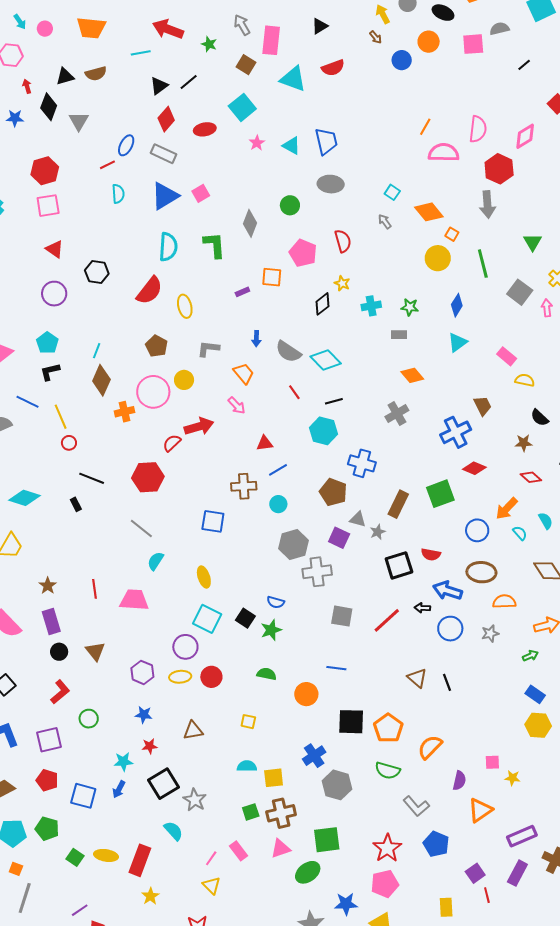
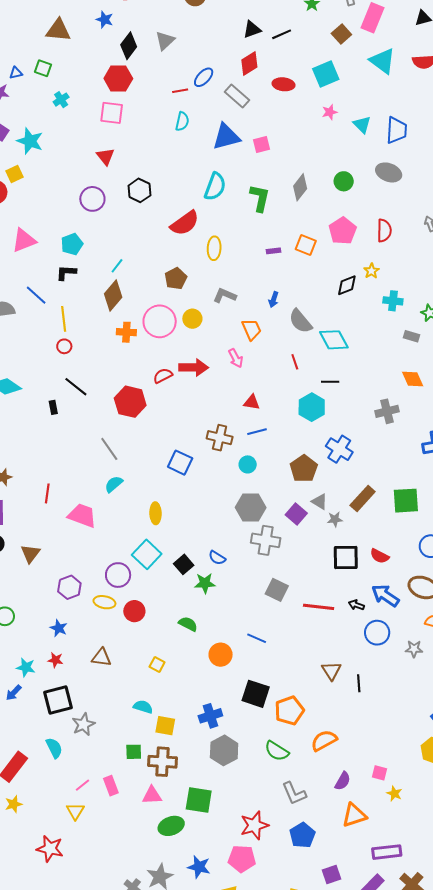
black diamond: (49, 107) -> (129, 46), moved
red line: (387, 620) -> (319, 607), turned 32

